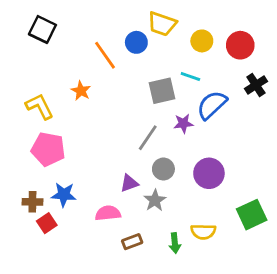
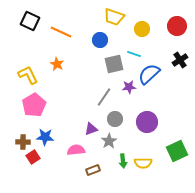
blue circle: (136, 42) -> (100, 40), moved
red circle: (240, 45) -> (177, 26), moved
orange line: (105, 55) -> (61, 32), moved, turned -30
pink pentagon: (48, 149) -> (34, 105), turned 30
green arrow: (175, 243) -> (123, 161), moved

